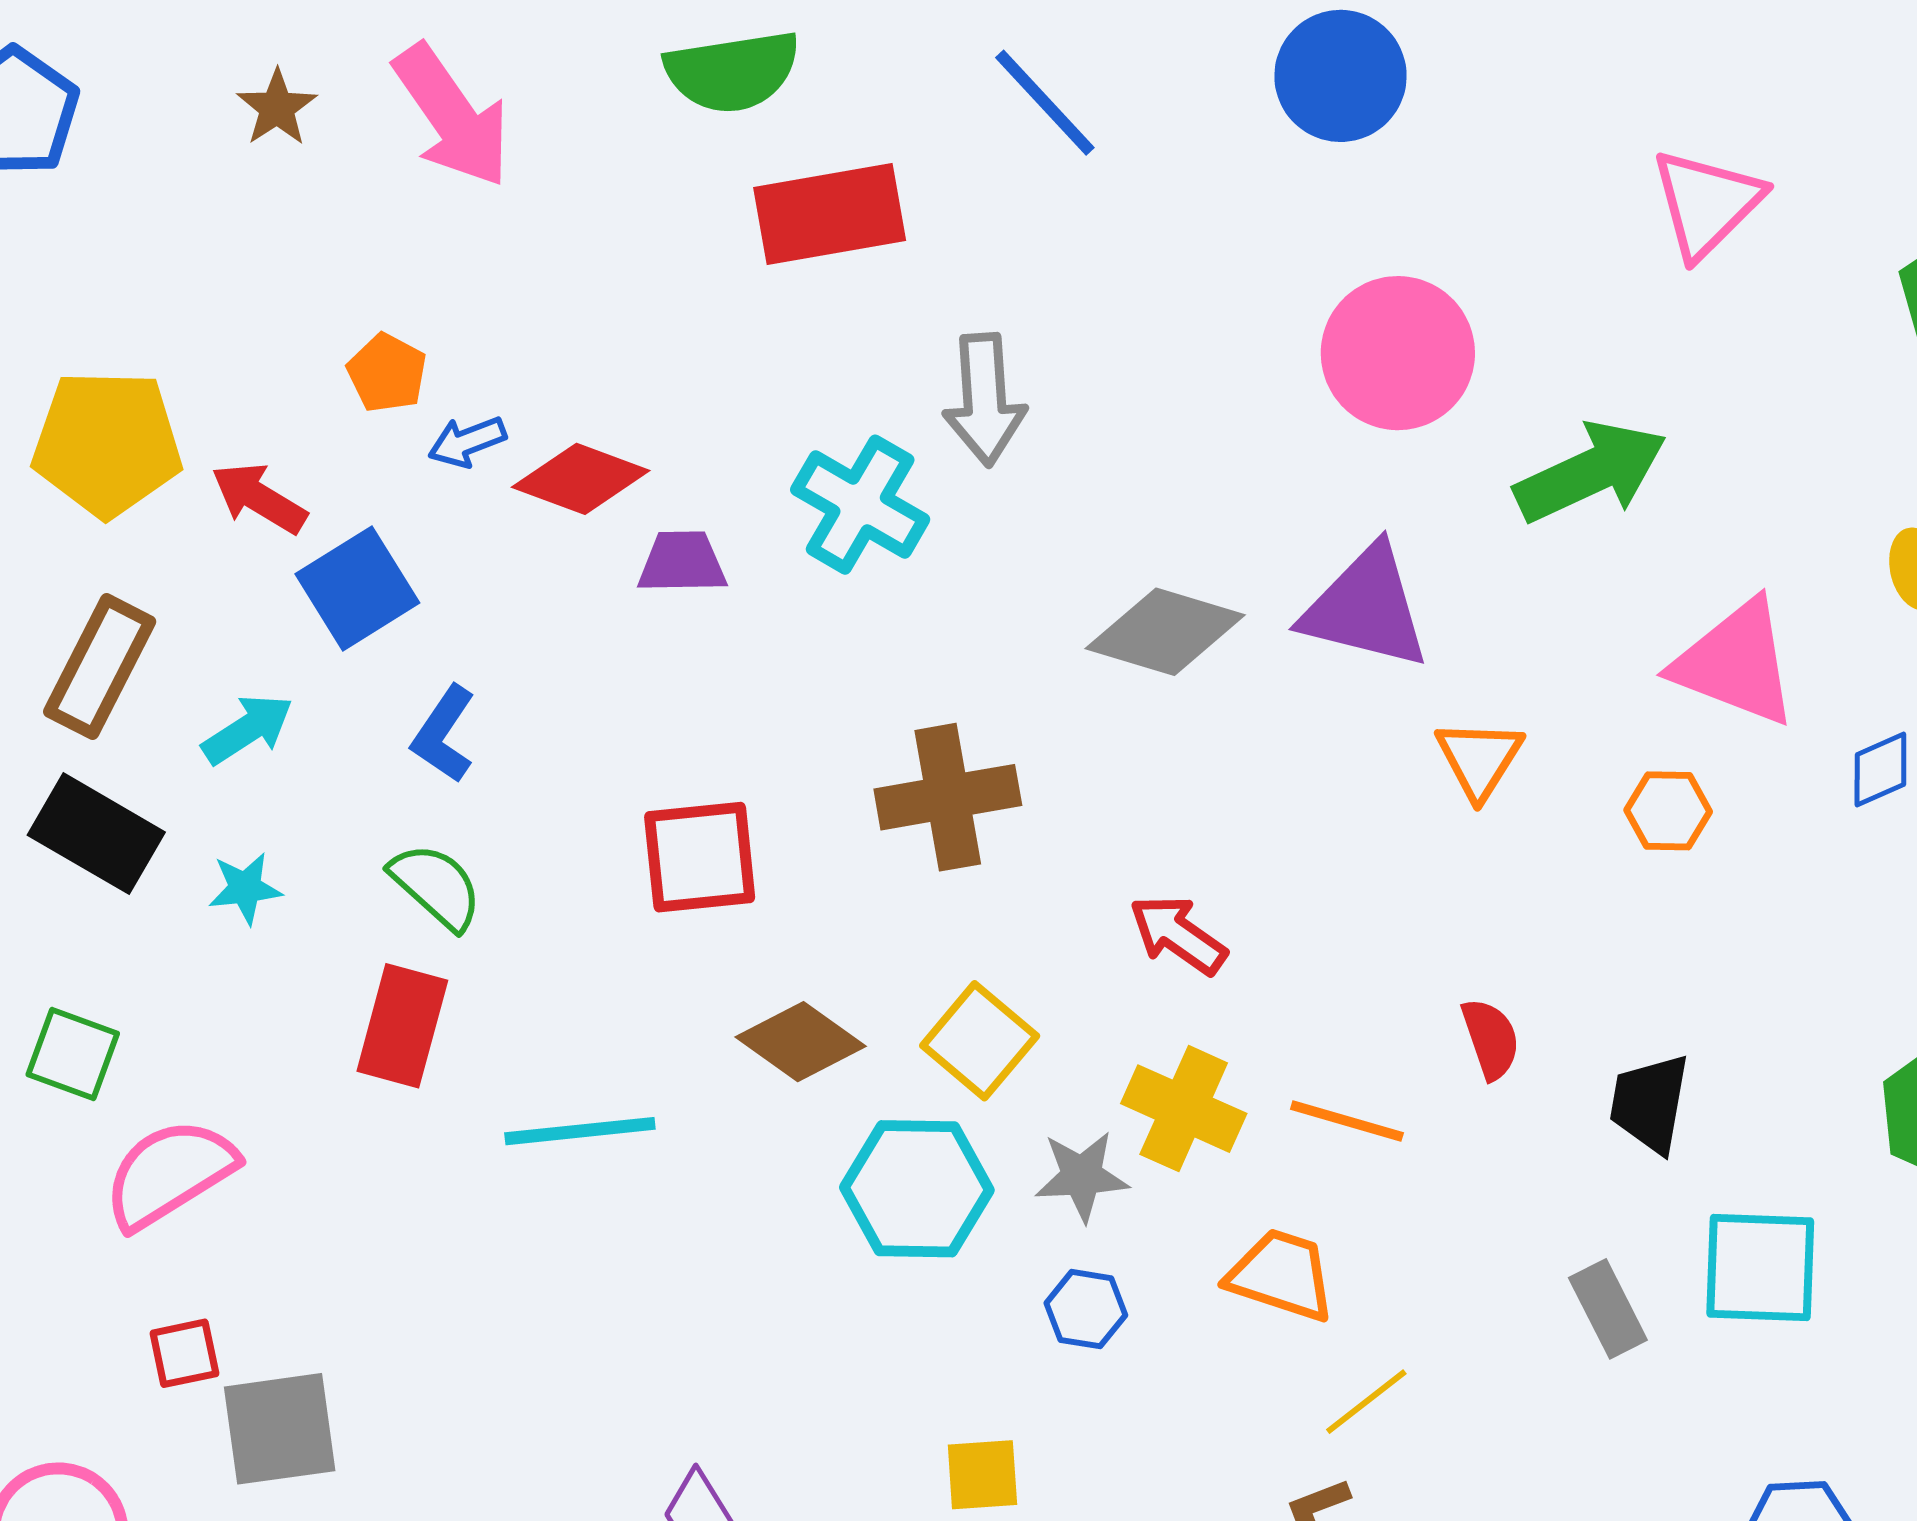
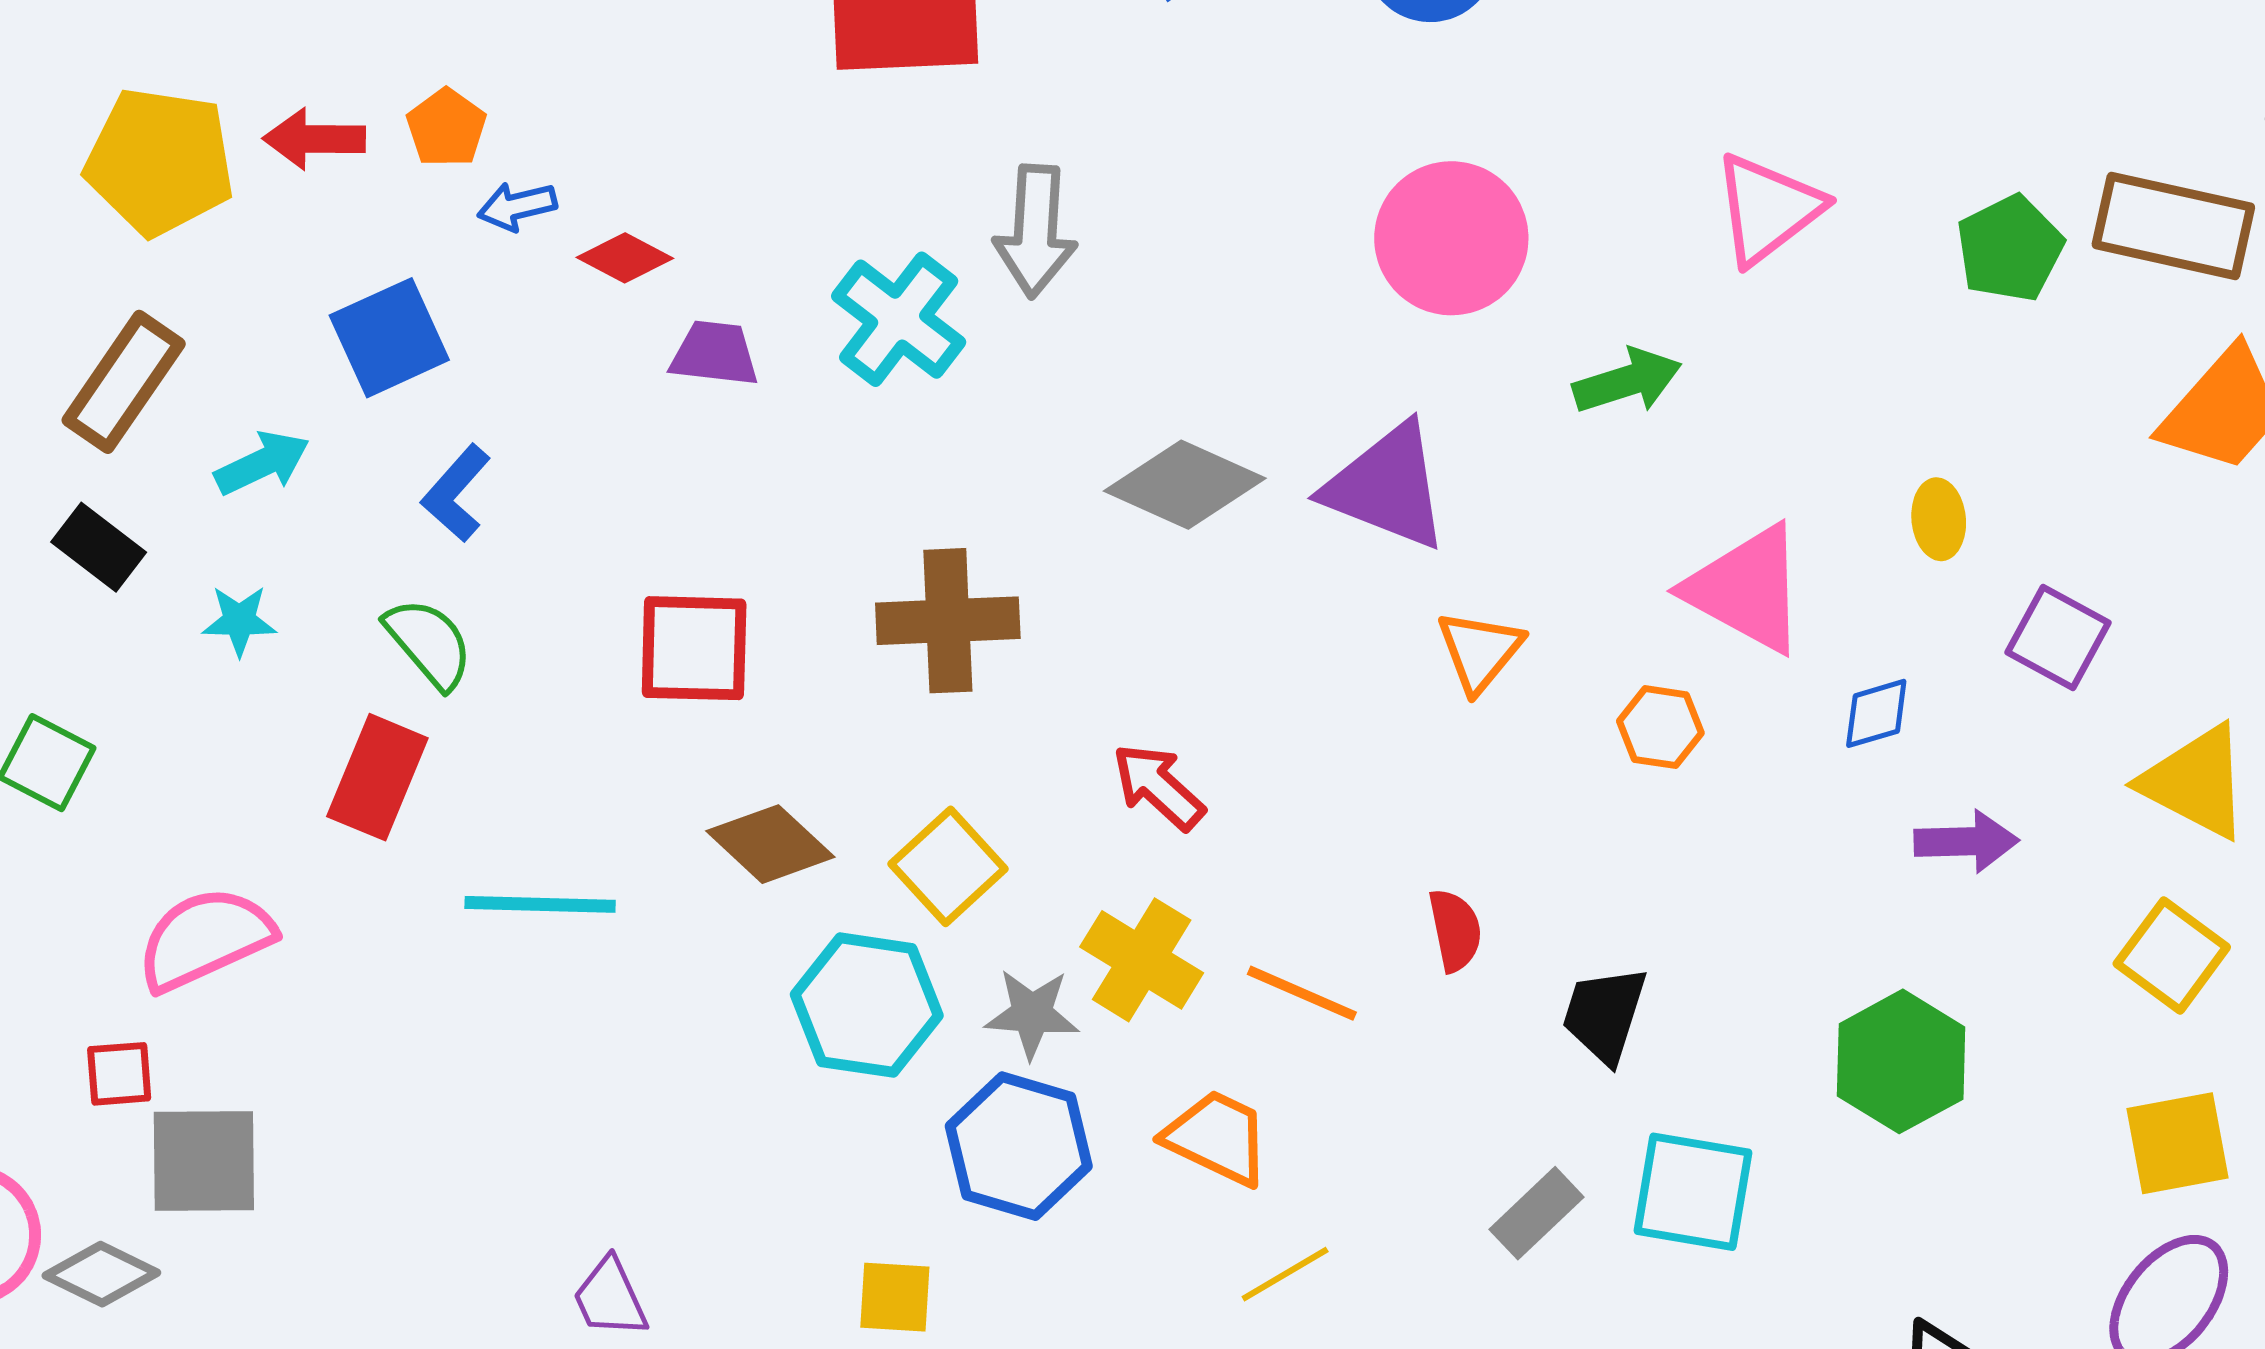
pink triangle: (1707, 203) -> (1768, 209), moved
green arrow: (1591, 472) -> (1627, 381), size x0.7
red diamond: (581, 479) -> (625, 258), size x0.7
red arrow: (259, 498) -> (314, 139), moved, turned -38
black rectangle: (96, 834) -> (99, 547), size x0.7
pink semicircle: (170, 1173) -> (205, 939), moved
blue hexagon: (1086, 1309) -> (1019, 1146), size x1.8
gray rectangle: (1608, 1309) -> (1537, 1213), turned 66

